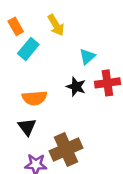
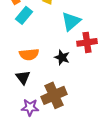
cyan triangle: (87, 57) -> (71, 21), size x1.5
black star: (76, 87) -> (62, 57), moved

